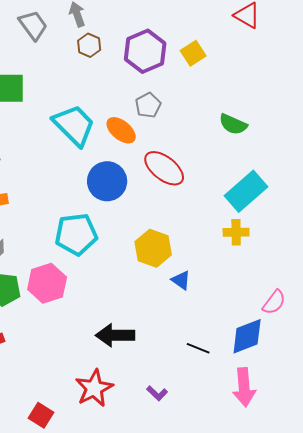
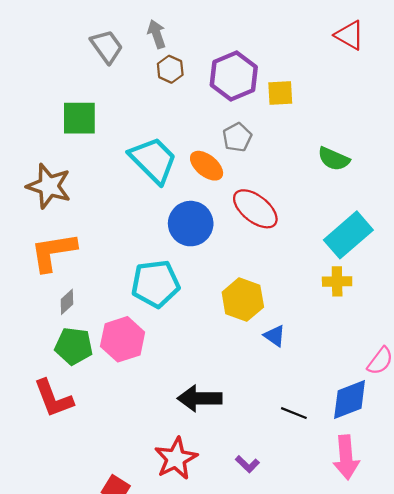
yellow square: (193, 53) -> (280, 93), moved, turned 30

